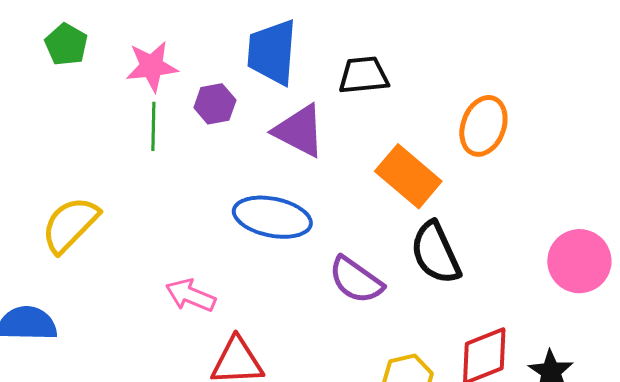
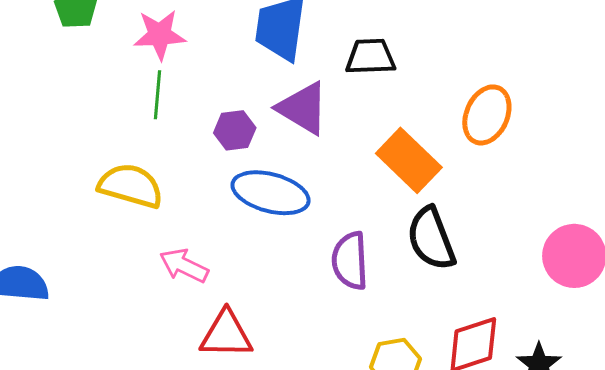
purple hexagon: (215, 104) -> (235, 130), moved
yellow semicircle: (70, 225) -> (131, 186), moved, turned 58
purple semicircle: (356, 280) -> (350, 261), turned 48

